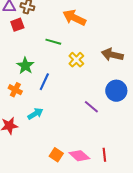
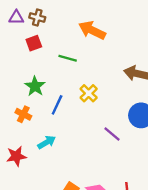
red square: (17, 25) -> (34, 43), moved
yellow cross: (76, 60) -> (89, 93), moved

